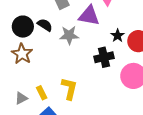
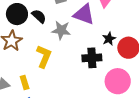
yellow L-shape: (69, 89) -> (44, 56), moved

